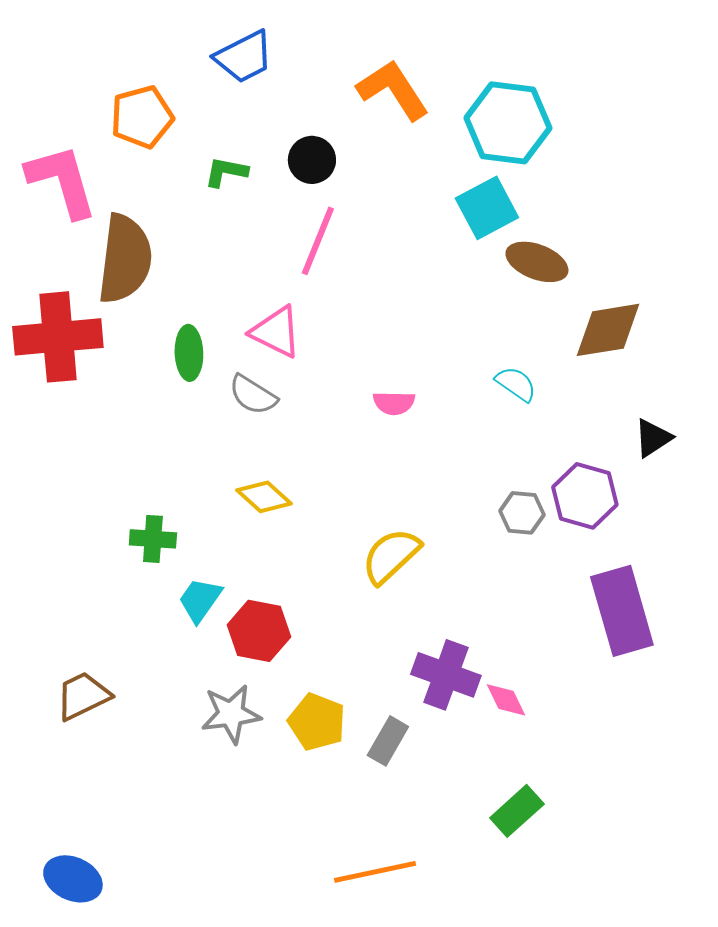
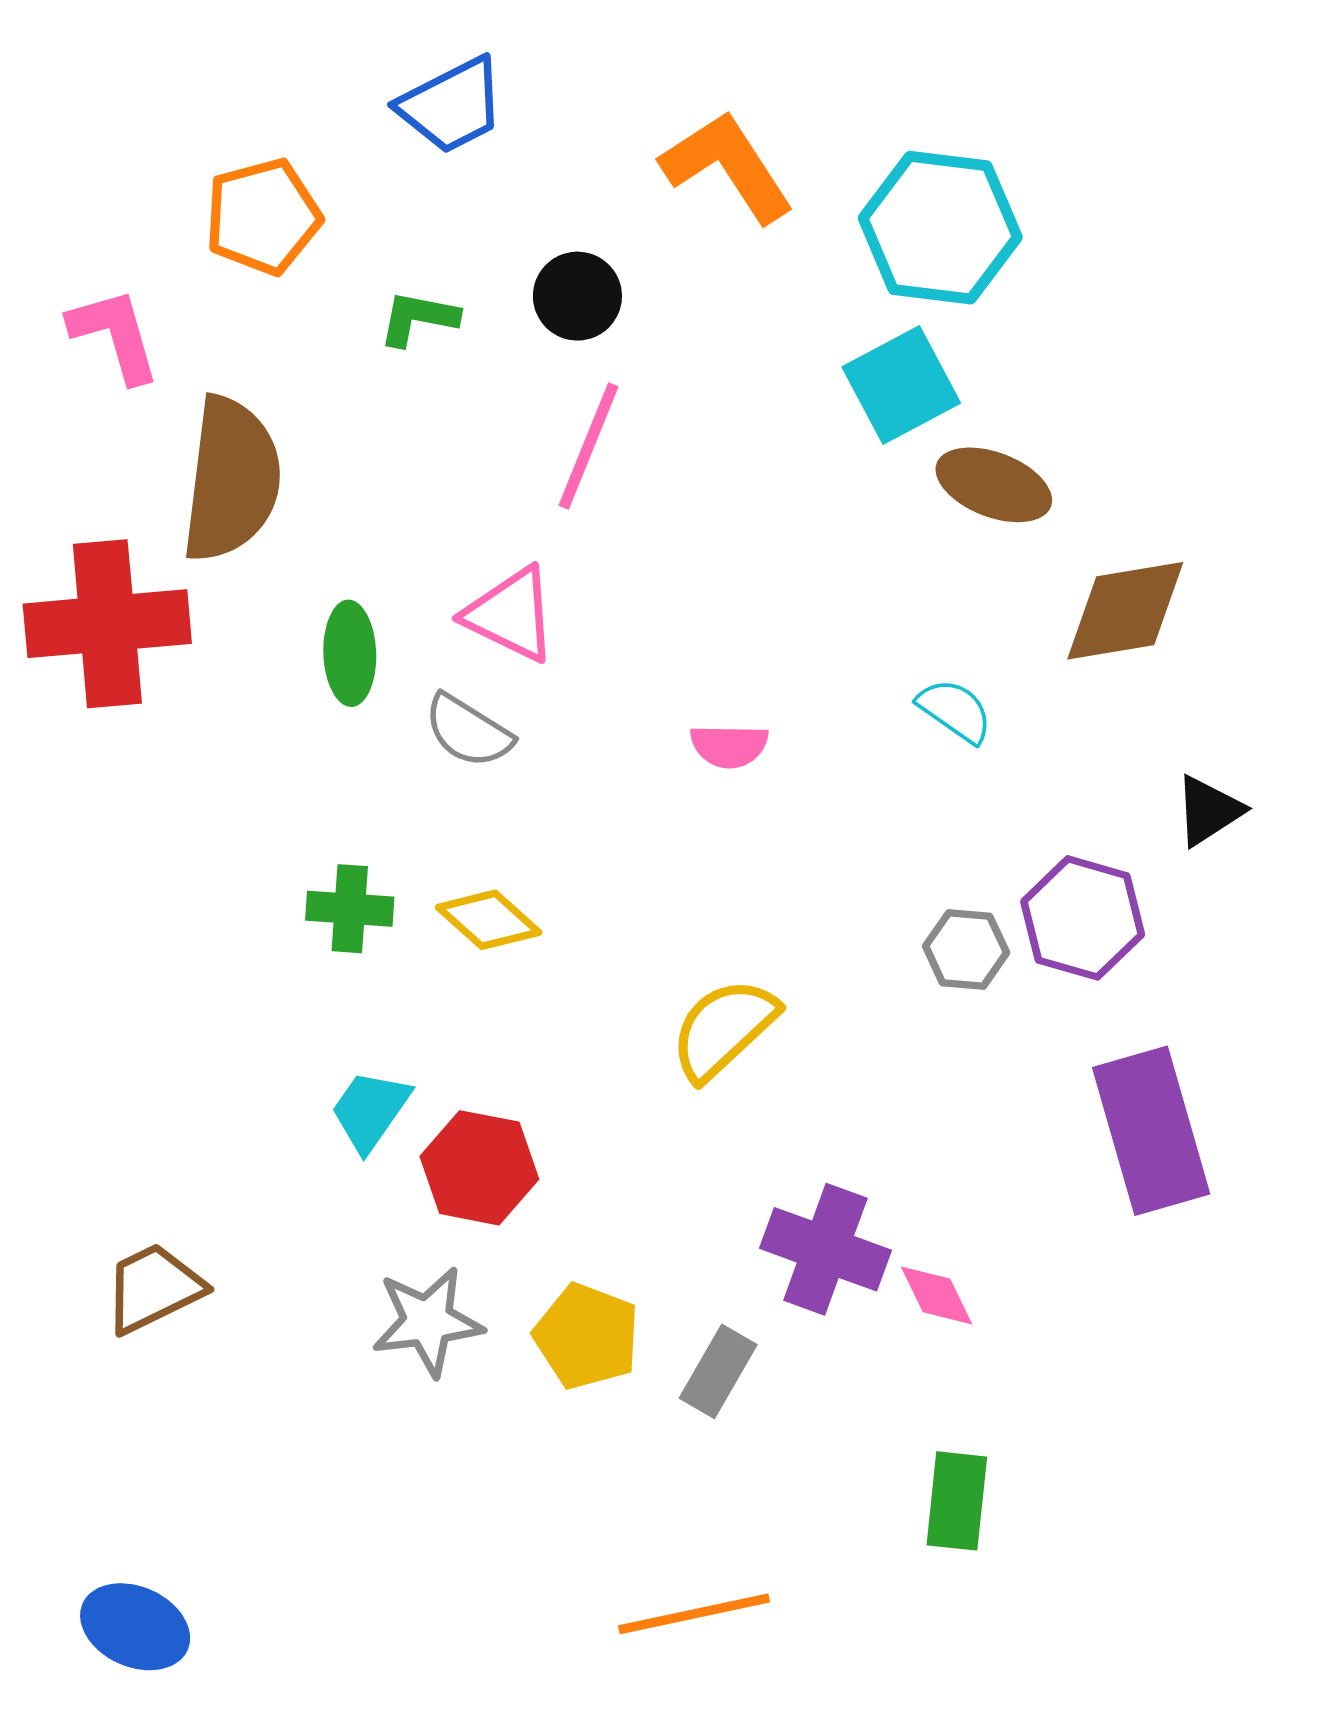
pink L-shape: (62, 181) -> (115, 335), size x0.7
green cross: (153, 539) -> (350, 909), moved
green rectangle: (517, 811) -> (957, 1501), turned -42

